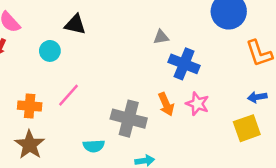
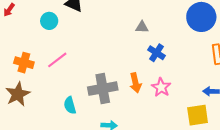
blue cross: (184, 64) -> (157, 53), size x0.7
gray cross: (129, 119) -> (103, 89), turned -36
cyan semicircle: (94, 146) -> (70, 105), turned 66

